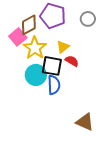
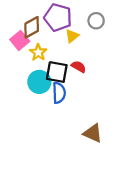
yellow triangle: (63, 47) -> (72, 36), moved
yellow star: (35, 48) -> (38, 52), size x0.7

